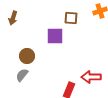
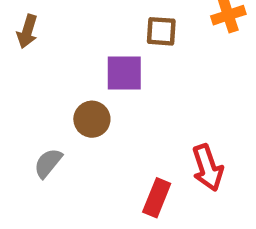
brown circle: (27, 56) -> (92, 119), moved
red arrow: (91, 77) -> (208, 168), turned -108

